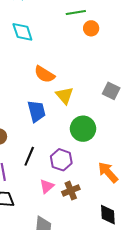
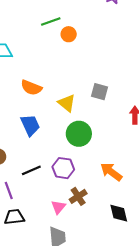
yellow triangle: (65, 95) -> (67, 103), moved
black line: (29, 156) -> (31, 170), turned 54
pink triangle: (47, 186) -> (58, 207), moved

